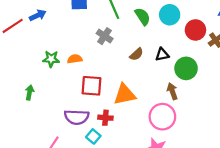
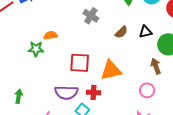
green star: (51, 59) -> (36, 49), moved
orange semicircle: (75, 59) -> (50, 35), moved
green arrow: (29, 93) -> (19, 96), moved
pink circle: (162, 117) -> (147, 90), size x0.6

